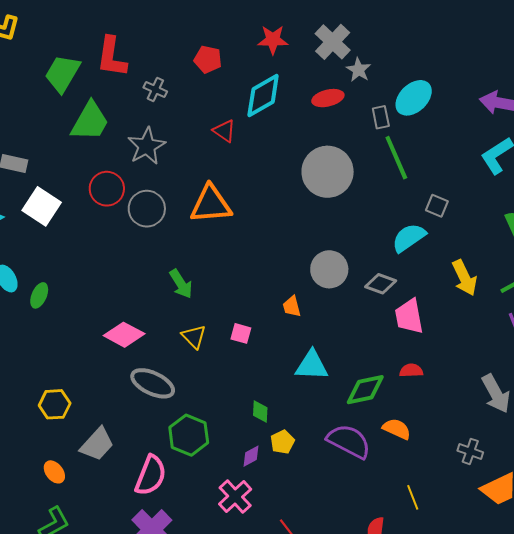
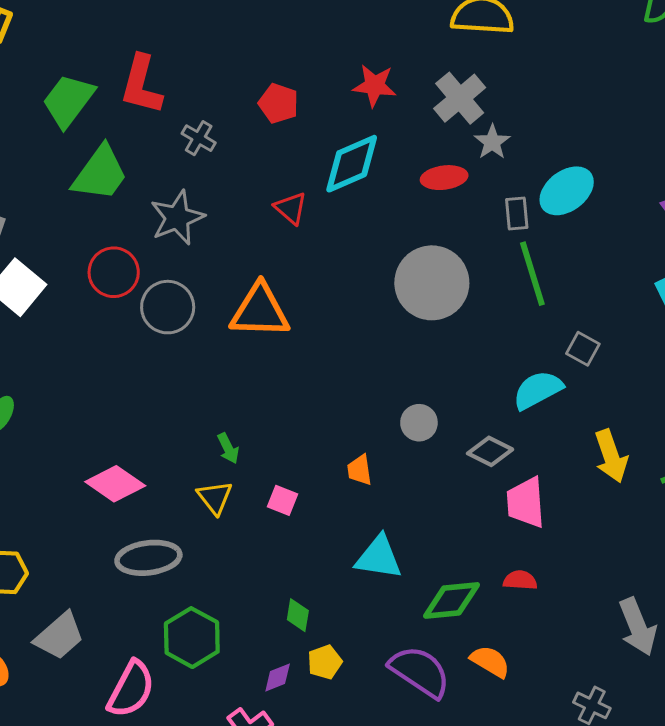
gray circle: (329, 269) -> (419, 423), size x0.7
green arrow: (181, 284) -> (228, 448), moved, size x0.7
gray ellipse: (153, 383) -> (148, 558), turned -39

